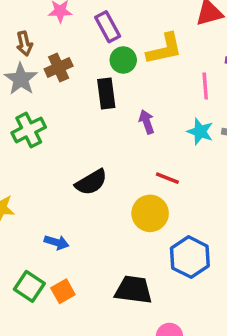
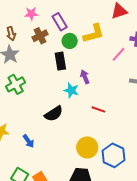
brown cross: (59, 68) -> (40, 36), moved
pink line: (205, 86) -> (118, 54), turned 49
cyan star: (200, 132) -> (71, 90), moved
yellow circle: (150, 213) -> (87, 147), moved
blue arrow: (56, 242) -> (29, 141), moved, turned 40

